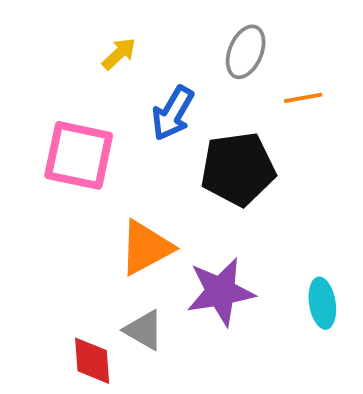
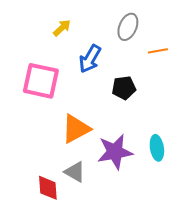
black pentagon: (238, 169) -> (124, 88), size x0.6
cyan ellipse: (322, 303) -> (157, 148), moved

